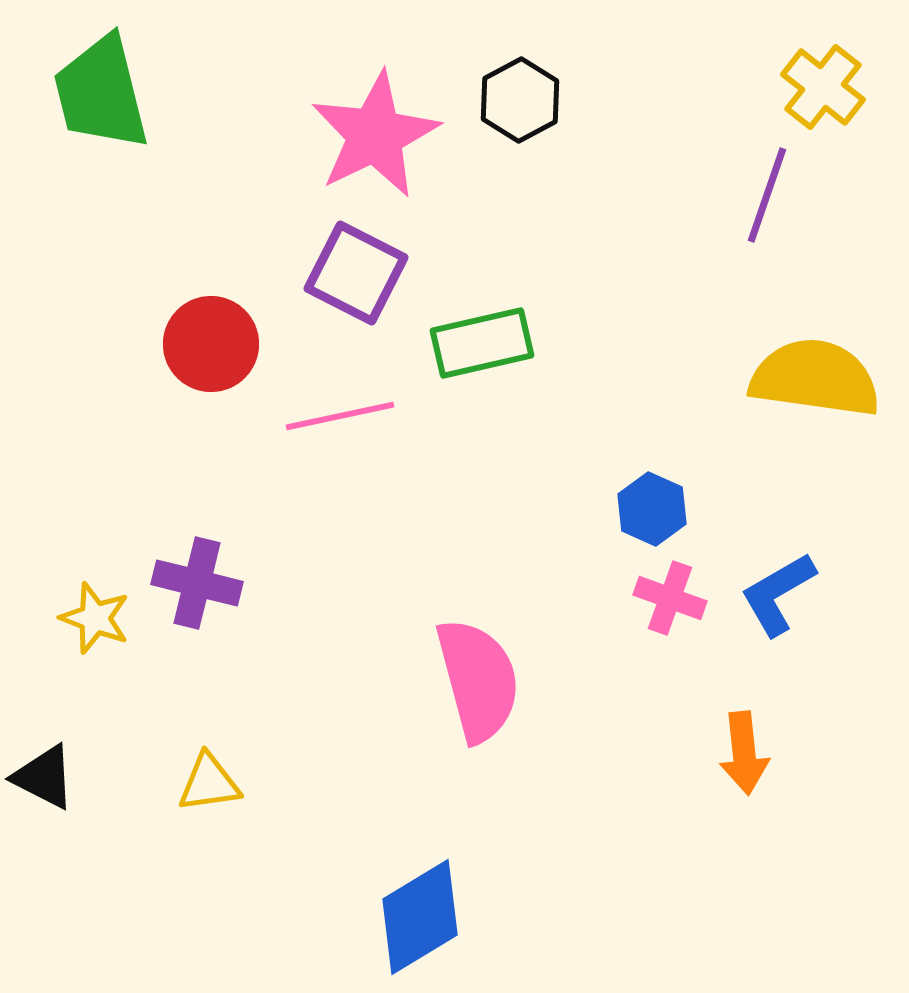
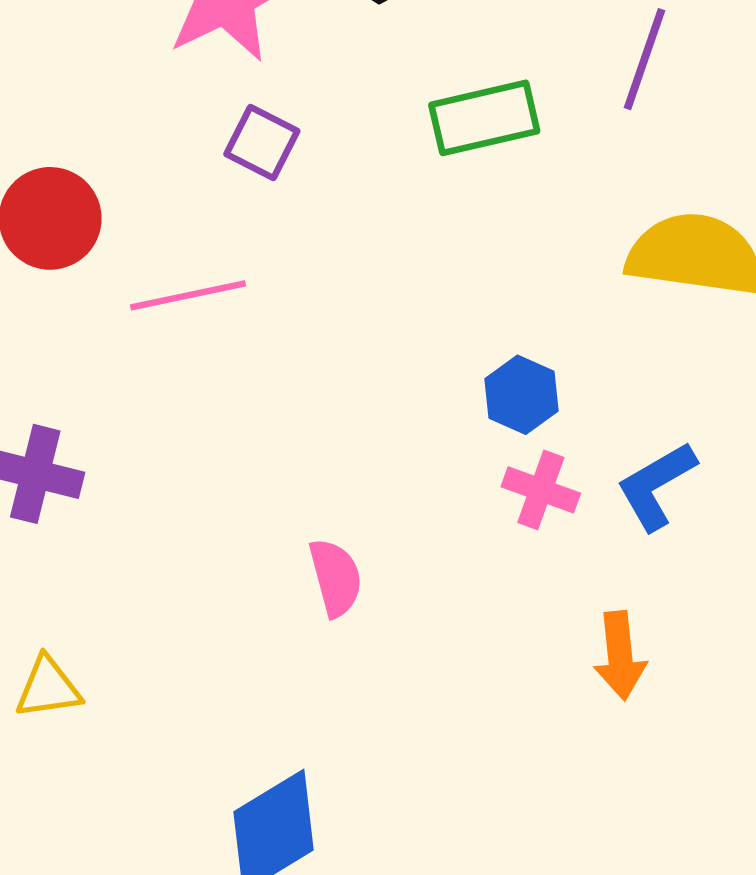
purple square: (356, 273) -> (262, 143), moved, size x0.7
green rectangle: (482, 343) -> (484, 118), moved
pink semicircle: (478, 680) -> (336, 578), size x0.6

